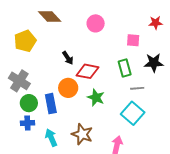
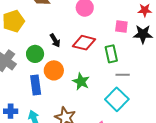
black star: (154, 63) -> (143, 34), moved
red diamond: (88, 71) -> (84, 43), moved
green circle: (29, 103) -> (35, 54), moved
blue cross: (27, 123) -> (11, 111), moved

